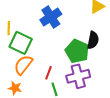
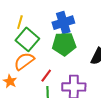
green pentagon: (77, 51) -> (64, 44), moved, turned 30

